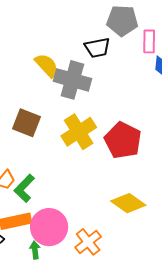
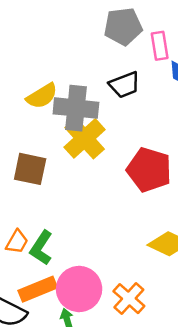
black trapezoid: (97, 48) -> (124, 85), moved
yellow semicircle: (47, 65) -> (42, 96), turned 112
yellow cross: (79, 132) -> (85, 138), moved

